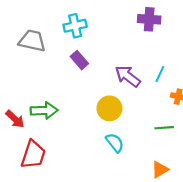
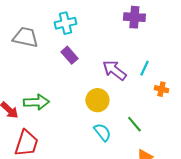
green line: (164, 128) -> (134, 124), moved, turned 54

